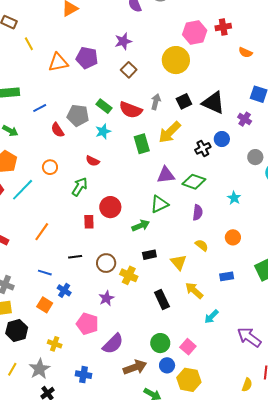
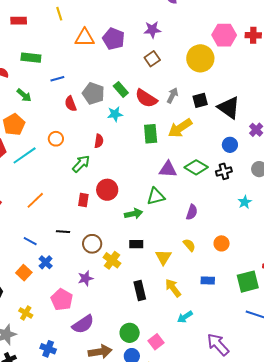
black cross: (203, 148) -> (224, 171), moved
red semicircle: (93, 161) -> (99, 141), turned -120
green diamond: (194, 182) -> (196, 167), moved
cyan star: (234, 198) -> (245, 202), moved

